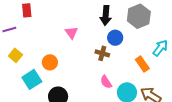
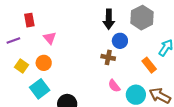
pink triangle: (71, 33) -> (50, 38), moved
orange circle: (50, 62) -> (44, 63), moved

